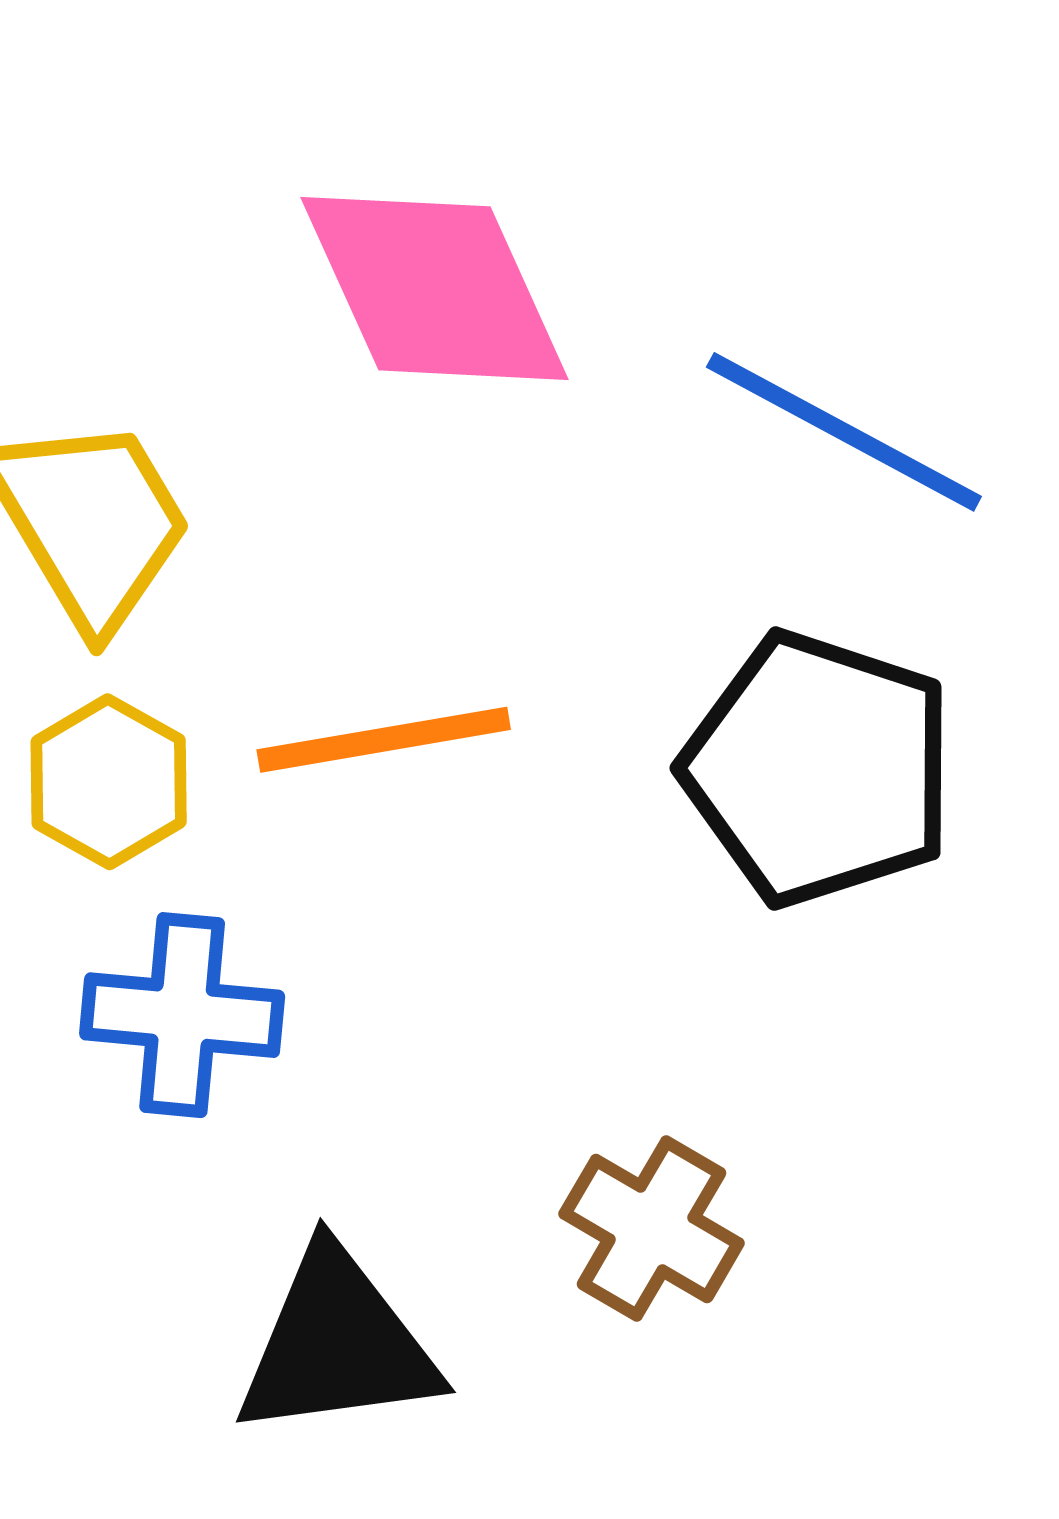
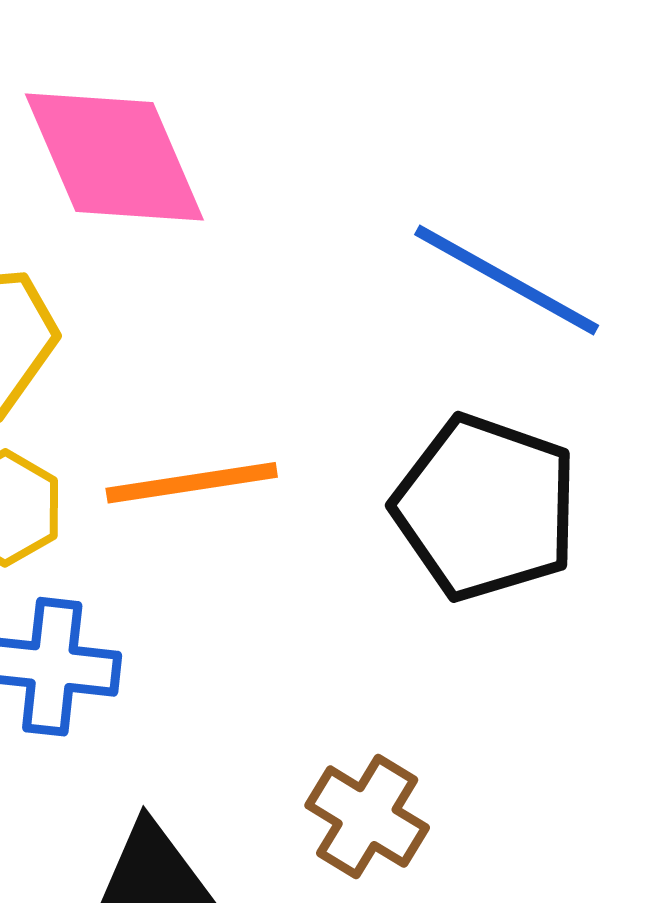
pink diamond: (435, 288) -> (114, 157), moved

